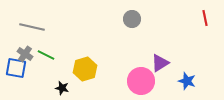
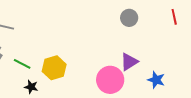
gray circle: (132, 19) -> (129, 18), moved
green line: (46, 55) -> (22, 64), moved

